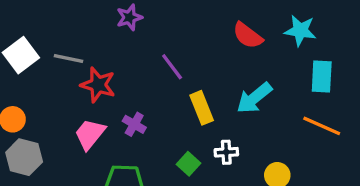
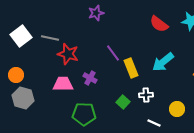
purple star: (129, 17) -> (96, 13), moved
purple line: (172, 67) -> (113, 53), moved
pink trapezoid: (90, 134) -> (63, 84), turned 50

